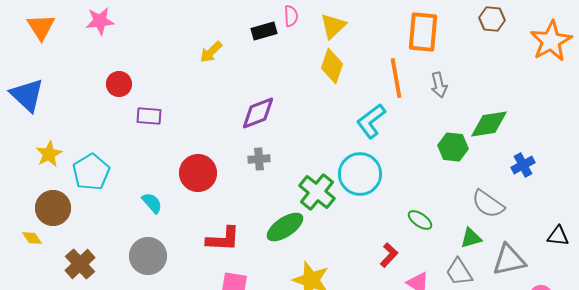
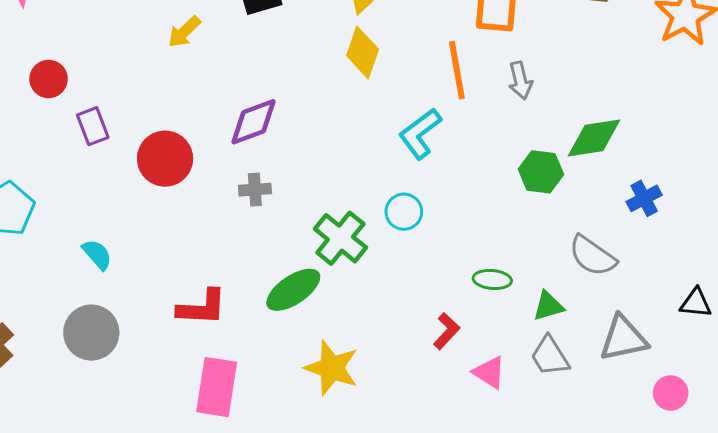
purple rectangle: (149, 116) -> (93, 126), turned 65
red circle: (198, 173) -> (165, 159), moved
cyan circle: (360, 174) -> (404, 212), size x0.6
green ellipse: (420, 220) -> (492, 279), turned -30
green triangle: (471, 238) -> (548, 306), moved

